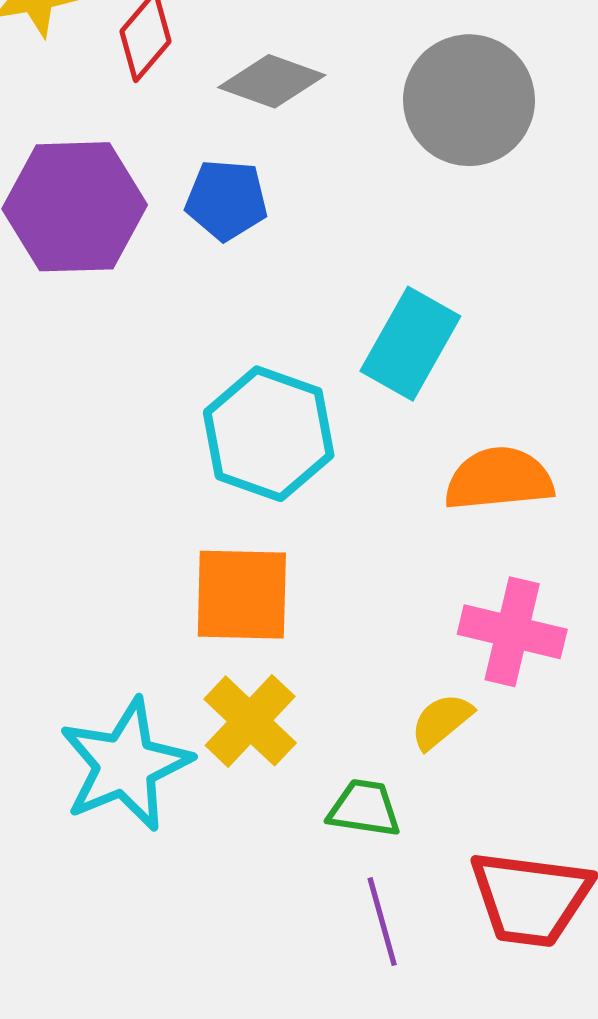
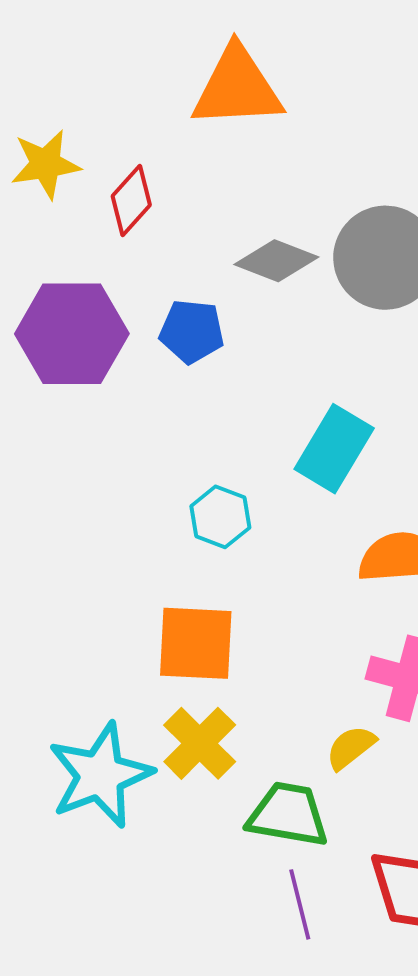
gray diamond: (272, 81) -> (276, 261), moved
cyan hexagon: (269, 434) -> (220, 517), size x0.6
green trapezoid: (364, 808) -> (288, 815), size x1.4

